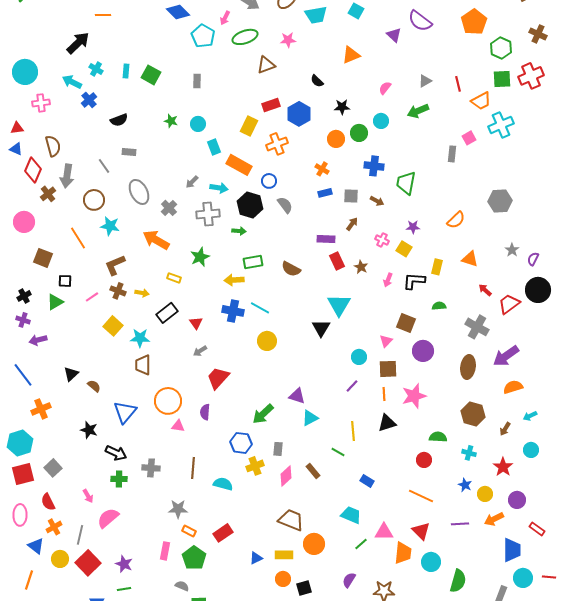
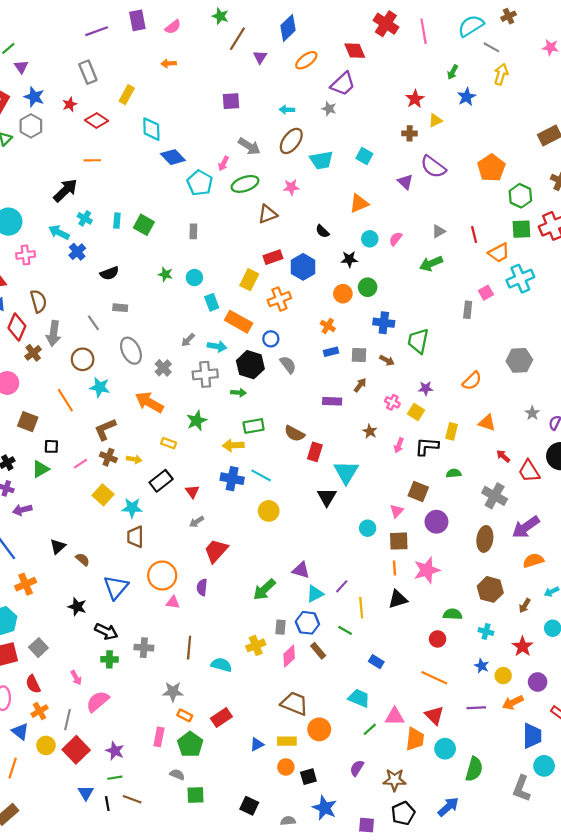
cyan circle: (381, 121) -> (370, 239), moved
red rectangle: (337, 261) -> (315, 452), moved, turned 42
red trapezoid: (509, 304) -> (529, 471), turned -85
purple line: (352, 386) -> (342, 586), moved
blue hexagon: (241, 443) -> (307, 623), moved

